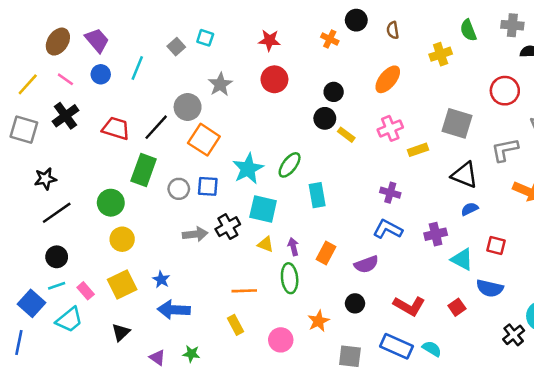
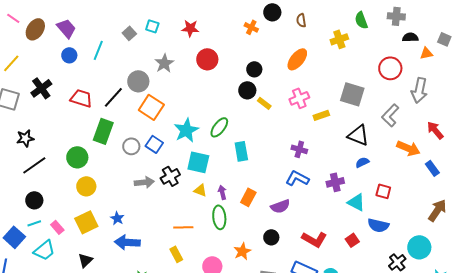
red star: (269, 40) -> (190, 28), moved
pink line: (65, 79) -> (13, 18), moved
gray L-shape: (505, 150) -> (390, 115), turned -35
blue square: (208, 186) -> (154, 144), turned 30

